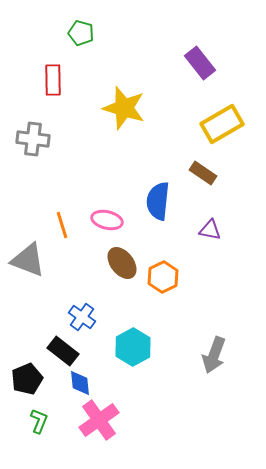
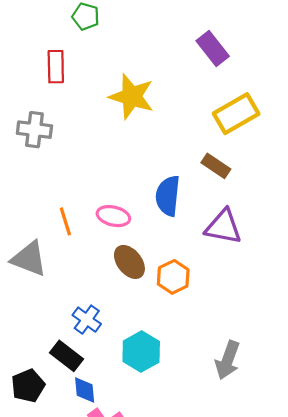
purple triangle: (210, 230) -> (223, 227), size x1.6

